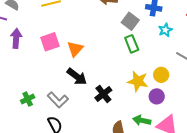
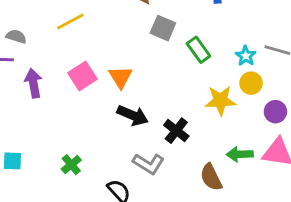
gray square: (130, 21) -> (163, 28), moved
cyan star: (165, 30) -> (246, 56), moved
purple circle: (157, 96) -> (275, 112), moved
gray L-shape: (58, 100) -> (149, 164), moved

